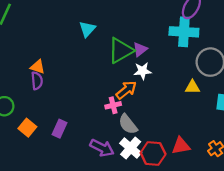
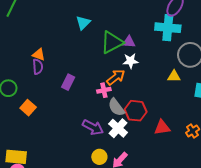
purple triangle: (140, 49) -> (129, 42), turned 40
purple rectangle: (60, 129) -> (68, 82), moved
red hexagon: (153, 154) -> (136, 111), moved

